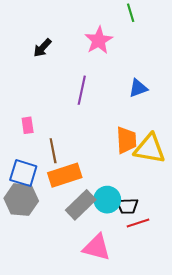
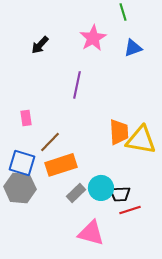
blue triangle: (138, 88) -> (133, 48), moved
brown line: (53, 151) -> (50, 142), turned 55
gray rectangle: (81, 205) -> (76, 193), size x0.7

